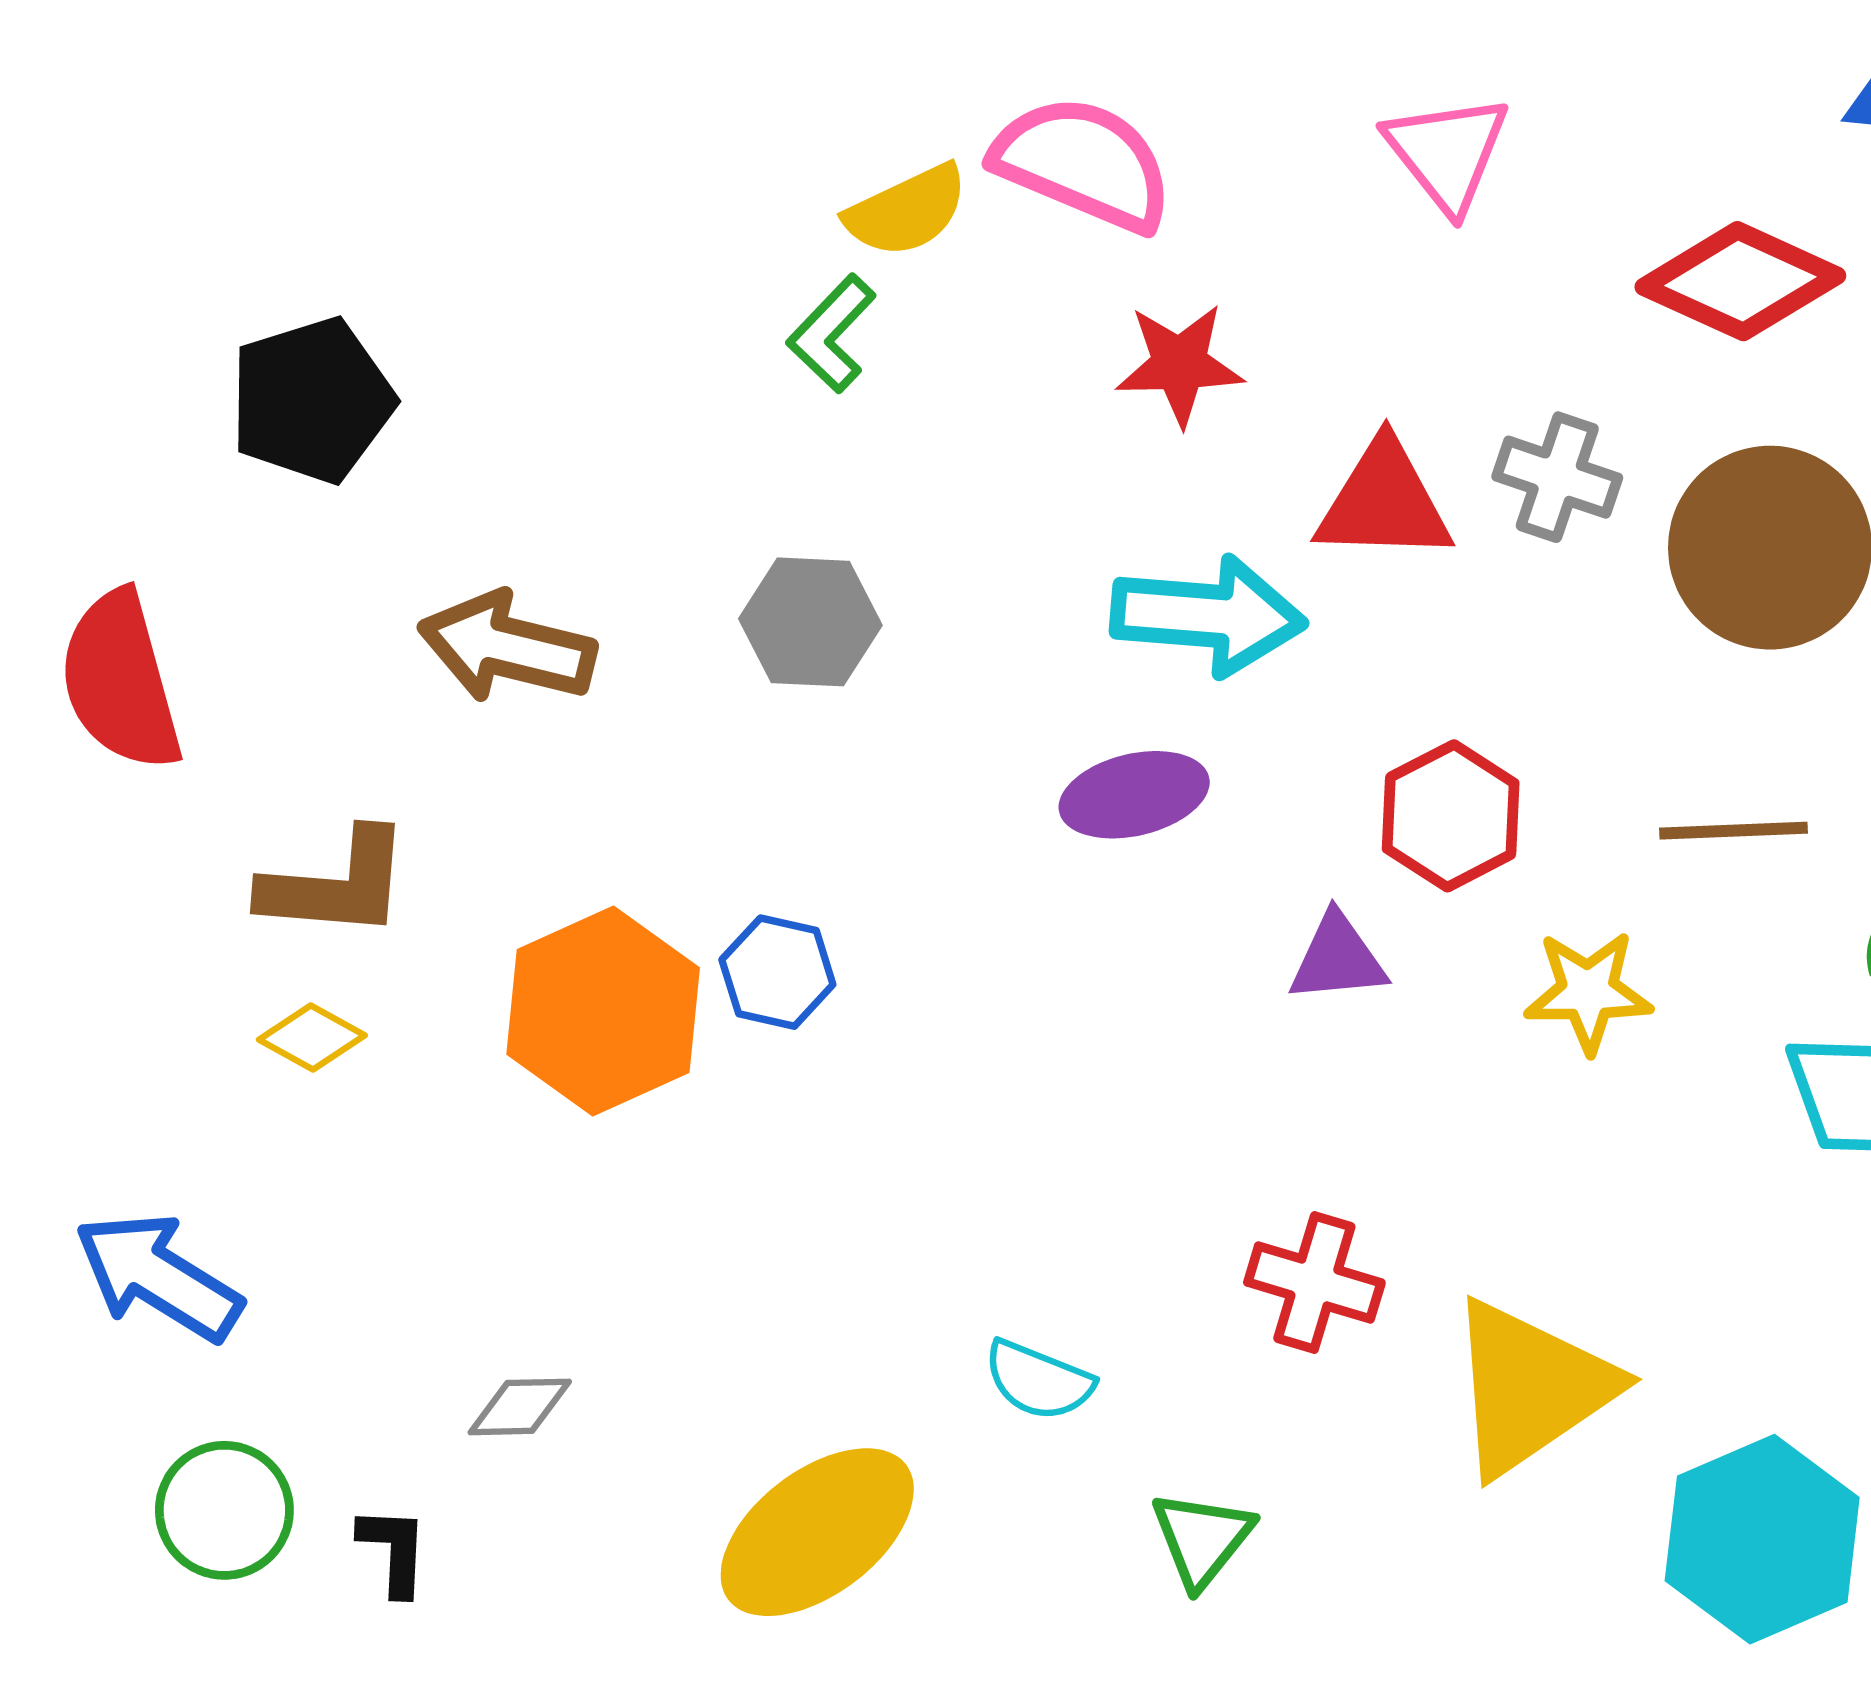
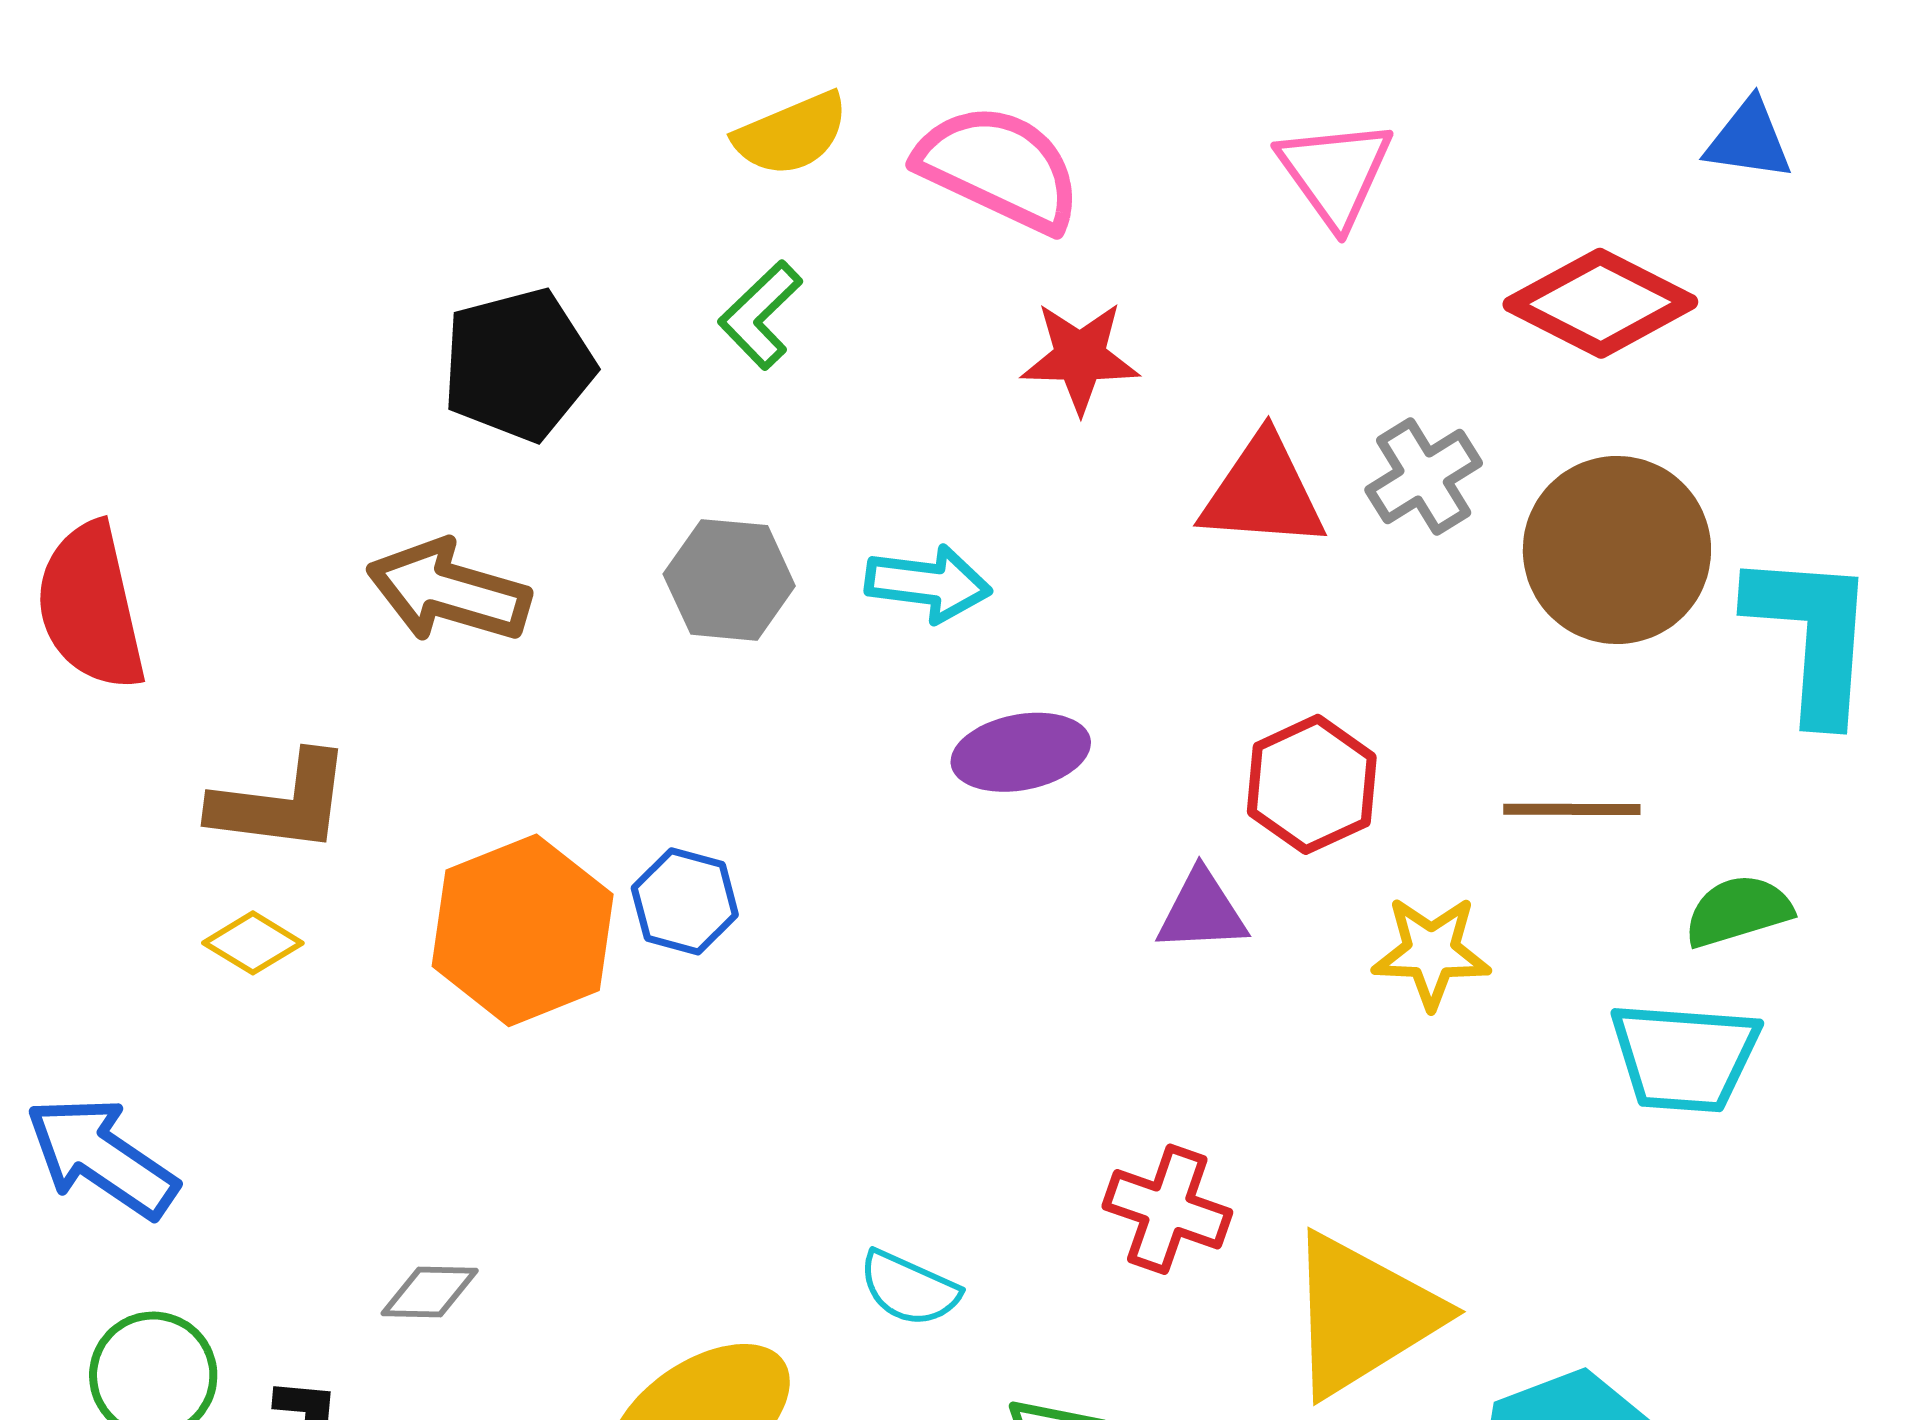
yellow semicircle: (907, 211) -> (791, 134), moved
black pentagon: (312, 400) -> (518, 365), moved
gray cross: (1557, 477) -> (1424, 477), turned 37
cyan arrow: (1208, 616) -> (928, 584), moved, size x0.7

